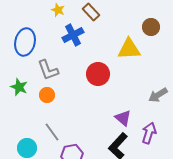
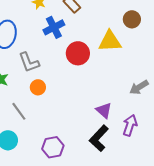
red circle: (98, 74) -> (78, 53), moved
orange circle: (47, 95) -> (38, 87), moved
gray line: (52, 132) -> (19, 111), moved

